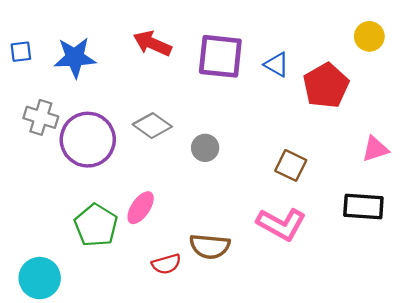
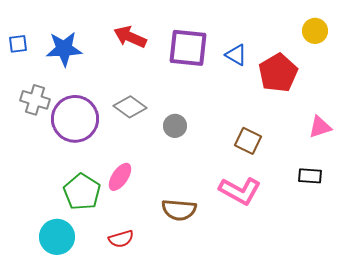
black rectangle: (363, 206) -> (310, 176), size x0.7
red semicircle: (166, 264) -> (121, 239), moved
cyan circle: (40, 278) -> (57, 237), moved

